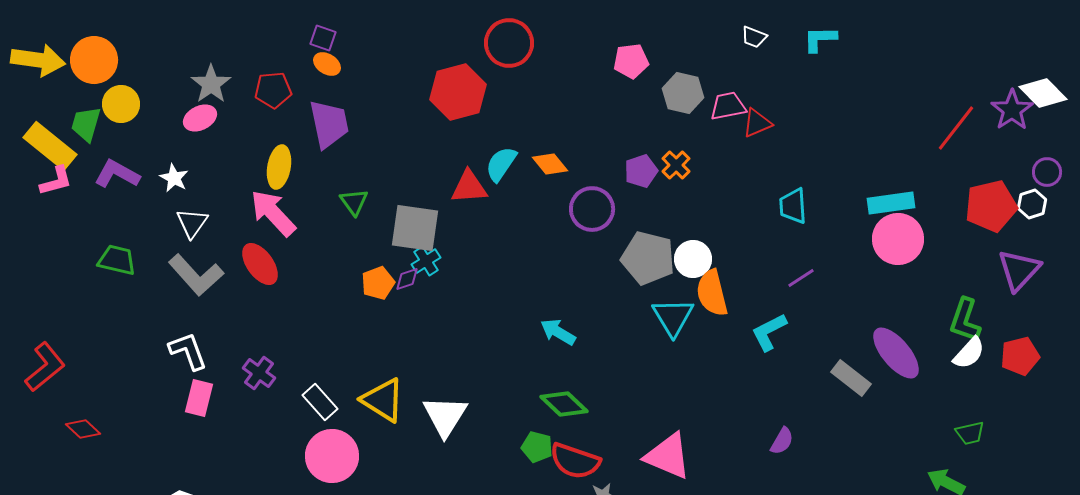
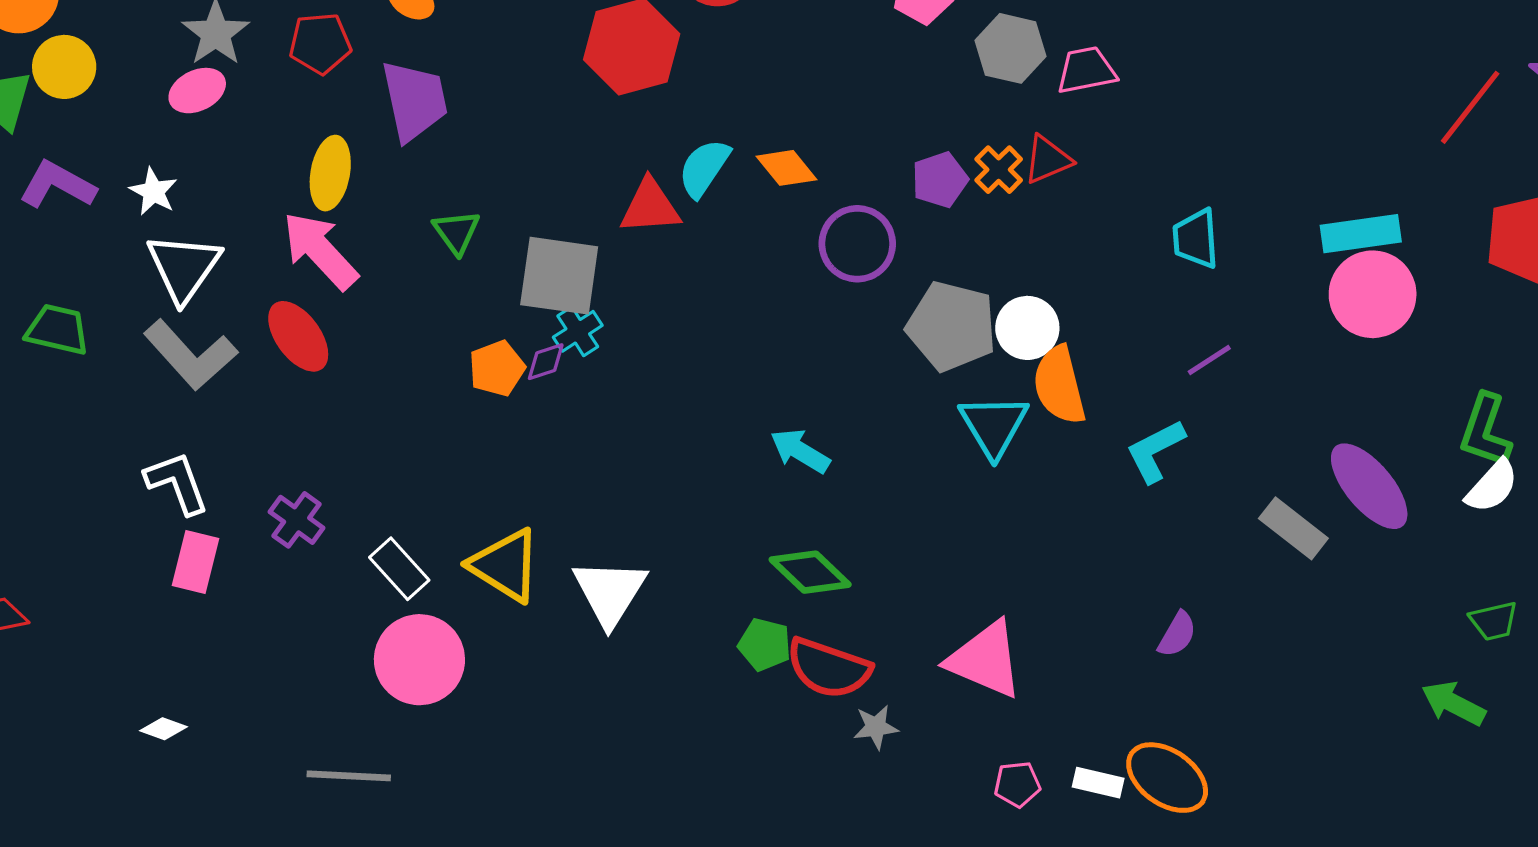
red triangle: (757, 123) -> (1048, 160), moved
white triangle: (192, 223) -> (184, 267), size x1.4

